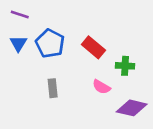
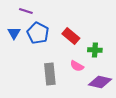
purple line: (20, 14) -> (26, 11), moved
gray rectangle: (53, 88) -> (50, 74), moved, size x1.5

